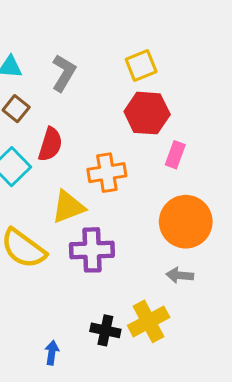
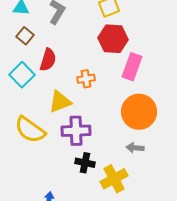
pink rectangle: (175, 155) -> (132, 67), size x1.5
orange cross: (107, 173) -> (86, 79), size x0.7
black cross: (105, 330) -> (85, 163), moved

